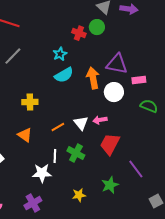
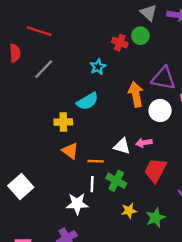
cyan semicircle: (64, 75) -> (87, 101), moved
white triangle: (81, 123) -> (122, 146), turned -35
orange line: (58, 127) -> (96, 161), moved, turned 32
orange triangle: (25, 135) -> (70, 151), moved
yellow star: (79, 195) -> (129, 211), moved

